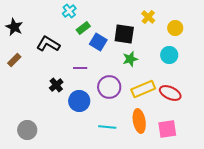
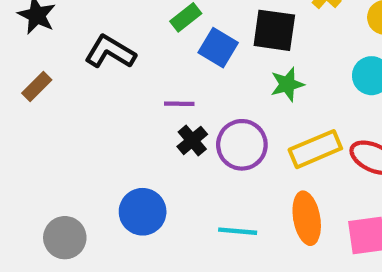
black cross: (56, 85) -> (192, 140), moved
blue circle: (79, 101) -> (143, 212), moved

